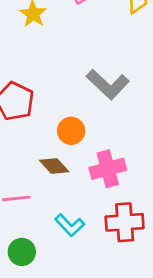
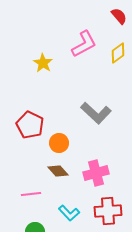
orange circle: (71, 131) -> (59, 143), moved

